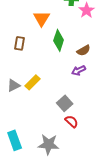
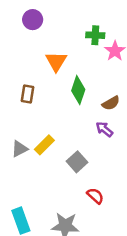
purple arrow: (79, 70) -> (104, 129), turned 64
gray square: (65, 103) -> (77, 162), moved

